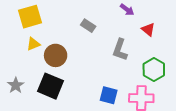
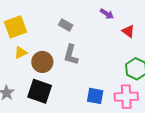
gray rectangle: (88, 26) -> (66, 25), moved
gray L-shape: (120, 50) -> (71, 55), moved

